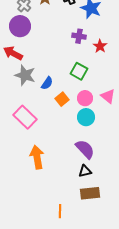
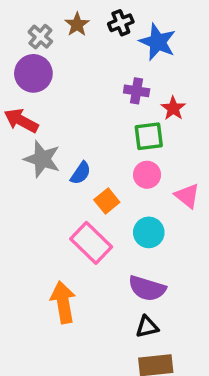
green square: (79, 71) -> (149, 136), moved, turned -36
pink circle: (85, 98) -> (147, 175), moved
pink rectangle: (25, 117) -> (91, 243), moved
purple semicircle: (85, 149) -> (147, 288), turned 150

